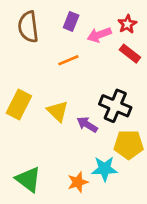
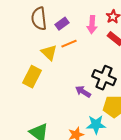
purple rectangle: (71, 21) -> (62, 24), moved, turned 32
pink arrow: (99, 35) -> (92, 25), turned -66
yellow triangle: (58, 111) -> (49, 53), moved

